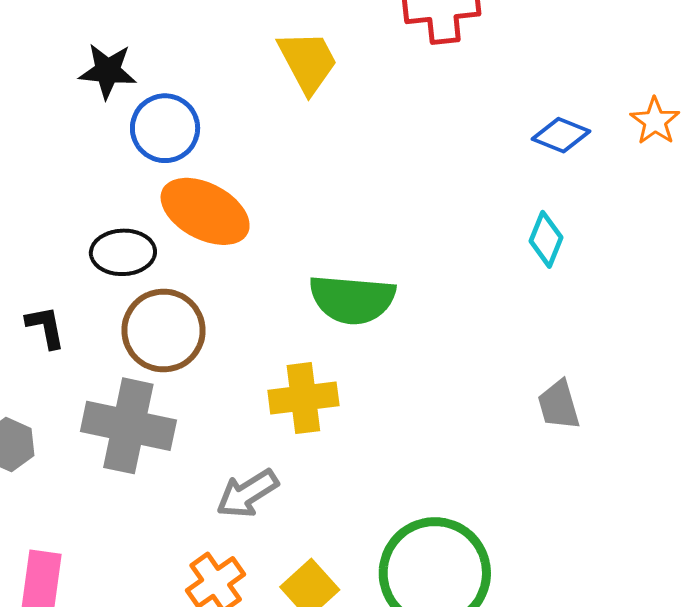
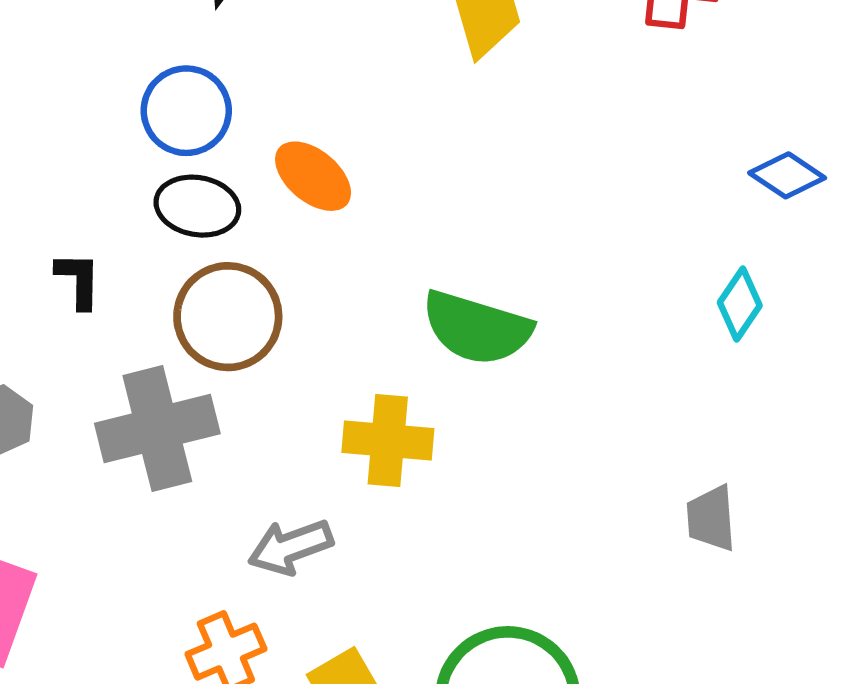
blue circle: (165, 128) -> (186, 111), moved
orange ellipse: (205, 211) -> (313, 176), size x0.7
gray cross: (128, 426) -> (157, 428), turned -38

